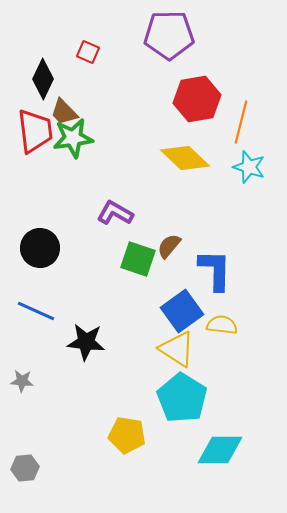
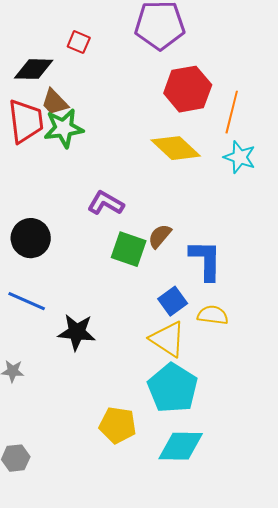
black diamond: (43, 79) -> (34, 69), turned 66
blue square: (182, 311) -> (173, 301), size x0.7
cyan diamond: (220, 450) -> (181, 446), moved

